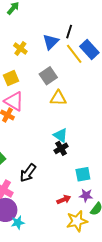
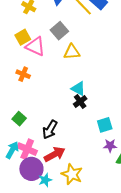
pink triangle: (14, 101) -> (35, 46), moved
red arrow: (64, 200) -> (55, 154), moved, size x1.5
yellow star: (77, 221) -> (72, 174), moved, turned -30

